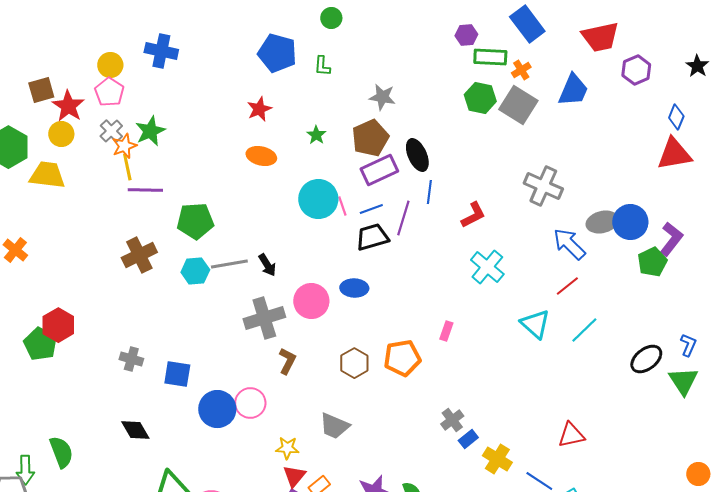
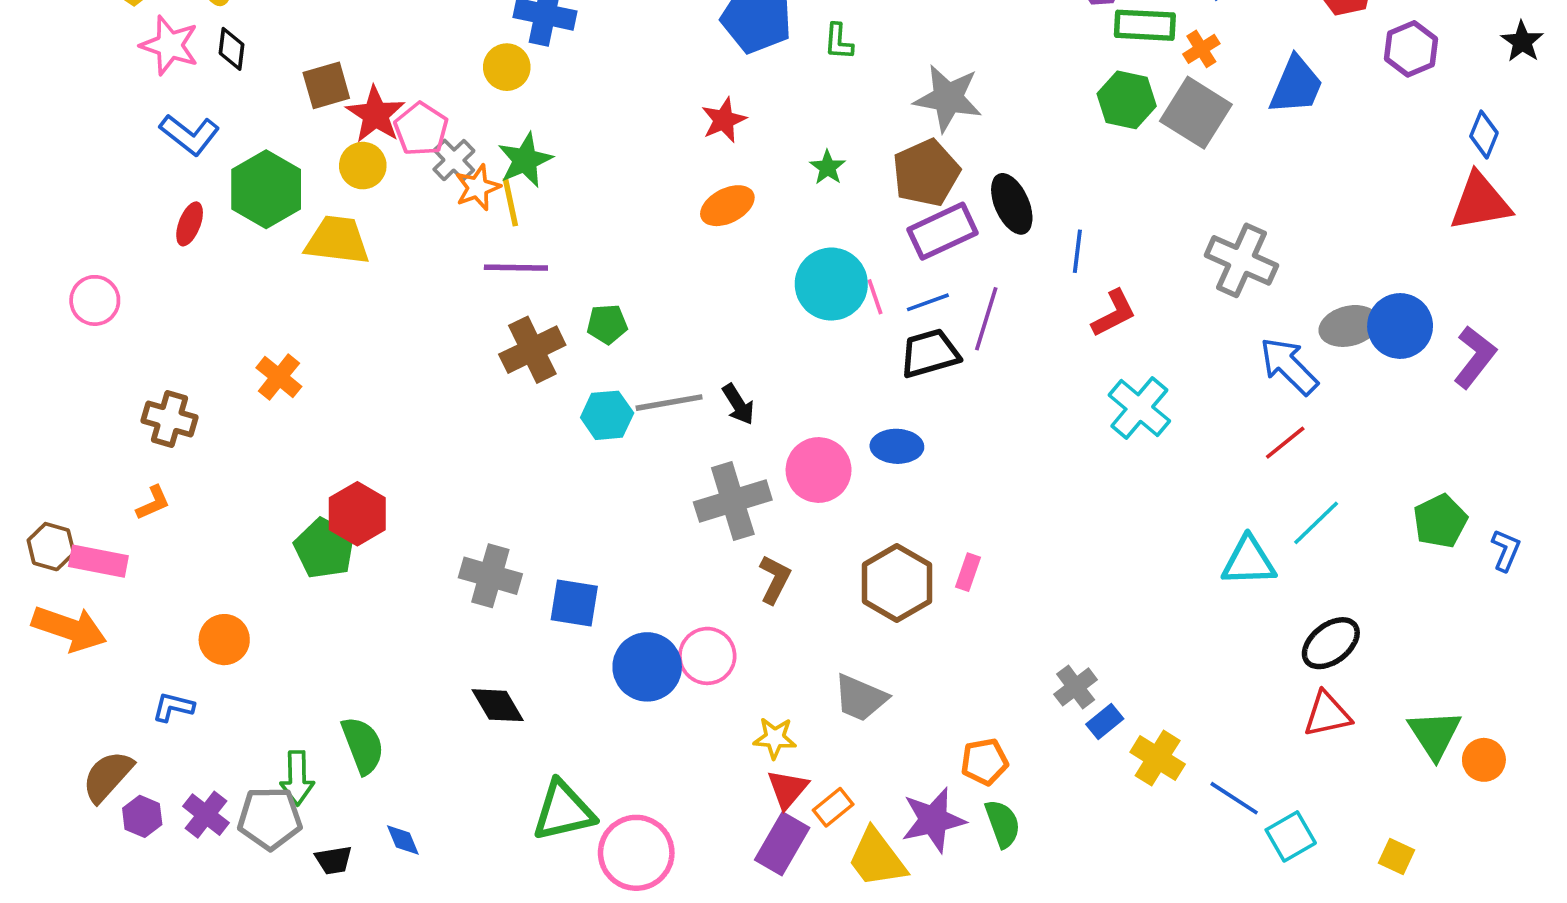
yellow circle: (110, 65) -> (507, 67), moved
pink pentagon: (109, 92) -> (421, 129), moved
gray star: (382, 97) -> (948, 98), size x1.4
orange ellipse: (261, 156) -> (727, 206), turned -40
yellow line: (127, 167) -> (510, 202), moved
blue line: (429, 192) -> (1077, 251), moved
green pentagon: (195, 221) -> (607, 324), size x0.6
brown cross: (139, 255) -> (532, 350), moved
green pentagon: (652, 262) -> (1440, 521), moved
cyan triangle: (535, 324) -> (1249, 561), moved, turned -44
pink rectangle: (446, 331) -> (968, 572), moved
orange pentagon: (402, 358) -> (984, 762), moved, size x0.7
gray cross: (131, 359) -> (490, 576), size x1.4
black ellipse: (646, 359) -> (1331, 643), moved
brown hexagon: (354, 363) -> (897, 583), size x1.4
green triangle: (683, 381) -> (1435, 734), moved
red triangle: (571, 435) -> (1327, 714), moved
orange circle: (698, 474) -> (1484, 760), moved

